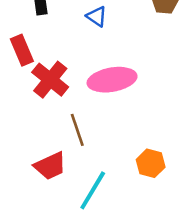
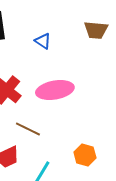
brown line: (77, 130) -> (28, 129), turned -45

